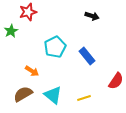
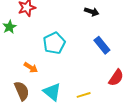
blue rectangle: (87, 56) -> (102, 45), moved
brown semicircle: (23, 94) -> (22, 91), turned 96

